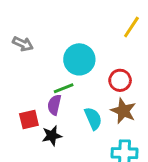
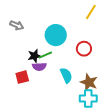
purple semicircle: (54, 105) -> (39, 67), turned -104
brown star: (123, 111) -> (89, 82), moved
black star: (52, 136) -> (34, 56), moved

